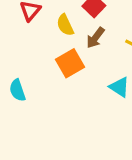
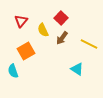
orange square: (70, 63) -> (26, 51), moved

